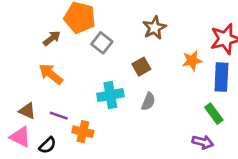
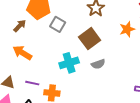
brown square: (141, 67) -> (90, 39), size x1.5
gray semicircle: (148, 101) -> (98, 64), turned 56

